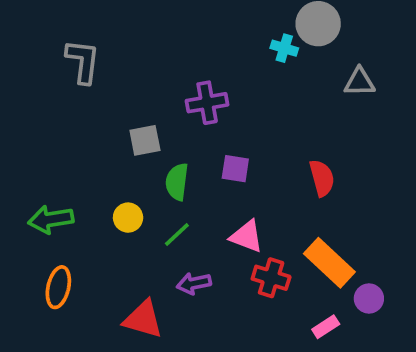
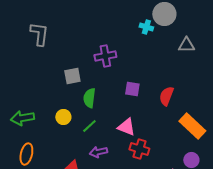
purple square: (235, 169) -> (132, 89), moved
red semicircle: (322, 178) -> (166, 96), turned -144
orange rectangle: (329, 263) -> (192, 126), moved

